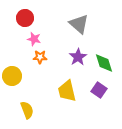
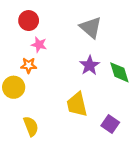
orange star: (40, 57) -> (29, 65), moved
purple square: (99, 90) -> (110, 124), moved

